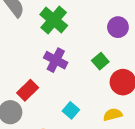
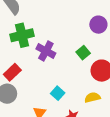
green cross: (54, 20) -> (22, 35), moved, turned 35
red rectangle: (28, 90) -> (12, 72), moved

